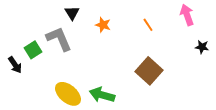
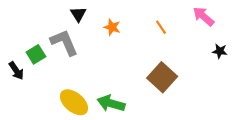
pink arrow: (187, 15) -> (203, 16), turned -30

